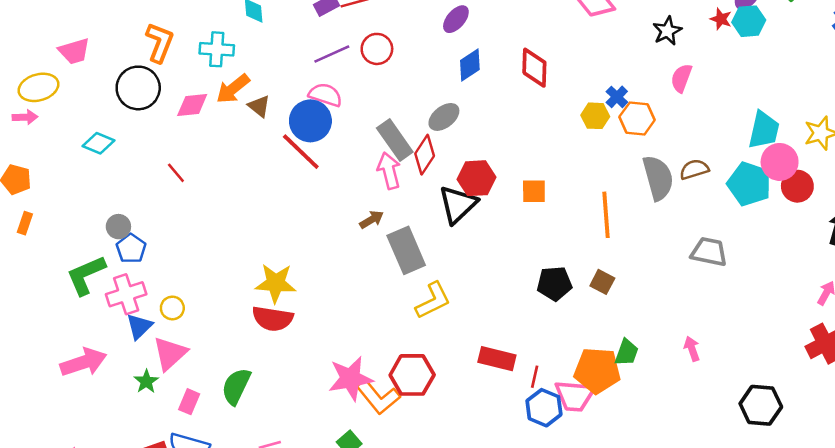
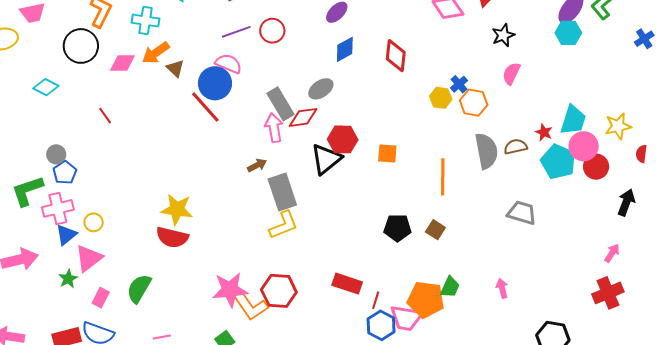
red star: (721, 19) -> (544, 132), moved
red diamond: (425, 155) -> (303, 117), turned 44
yellow L-shape: (433, 301) -> (284, 225), moved

